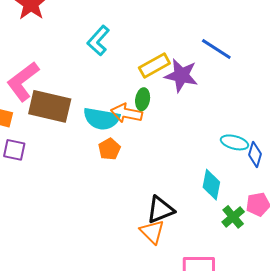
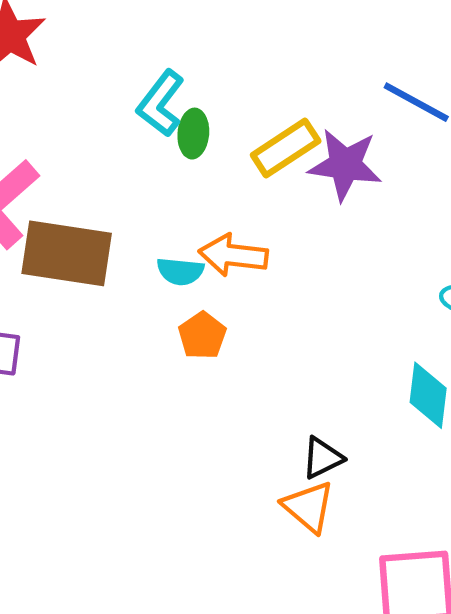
green ellipse: (143, 99) -> (193, 134), moved
cyan semicircle: (101, 119) -> (180, 271), size x0.6
black triangle: (160, 210) -> (322, 458), size x0.7

